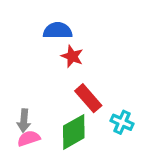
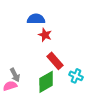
gray arrow: (24, 121) -> (15, 75), turned -32
pink semicircle: (29, 138) -> (10, 86), moved

